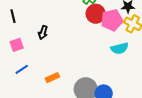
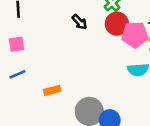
black arrow: (43, 32) -> (80, 22), moved, turned -72

